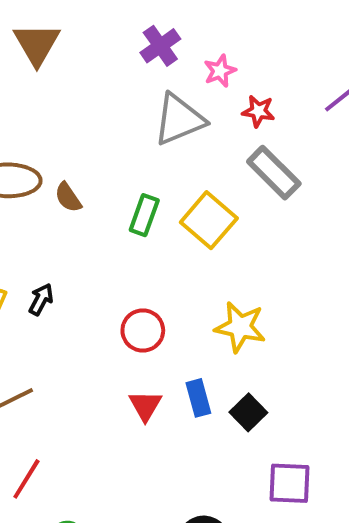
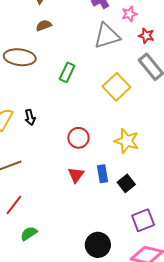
brown semicircle: (68, 197) -> (44, 25), moved, turned 98
green rectangle: (144, 215) -> (67, 72), moved
black arrow: (41, 299) -> (30, 117), turned 133
purple square: (290, 483) -> (143, 220), turned -30

